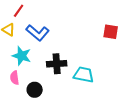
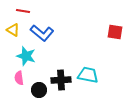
red line: (19, 11) -> (23, 11), turned 64
black cross: (57, 64) -> (61, 80), moved

